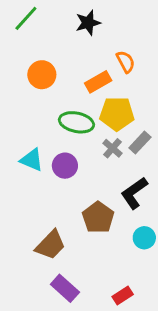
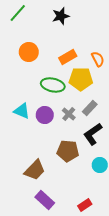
orange semicircle: (126, 62) -> (98, 59), moved
gray rectangle: (140, 143) -> (90, 108), moved
gray cross: (113, 148) -> (69, 114), moved
brown pentagon: (98, 218) -> (68, 151), turned -30

